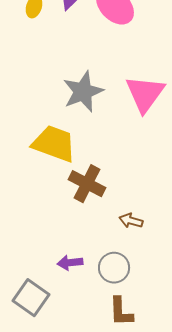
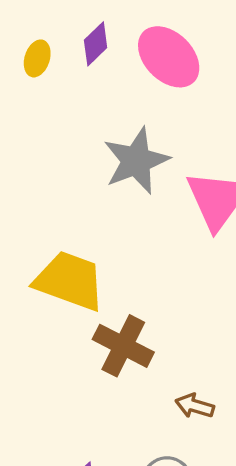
gray star: (83, 92) -> (136, 161), moved

